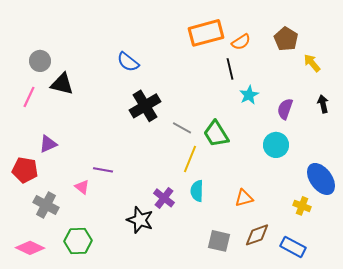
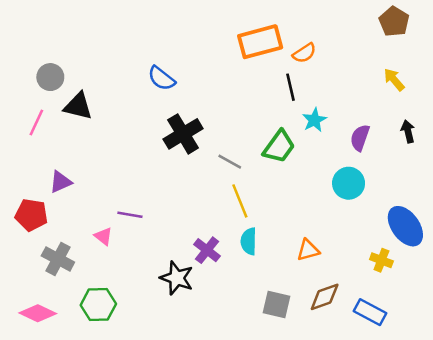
brown pentagon: (286, 39) -> (394, 21), moved
green trapezoid: (216, 134) -> (279, 147), moved, turned -112
yellow line: (190, 159) -> (240, 201), turned -44

